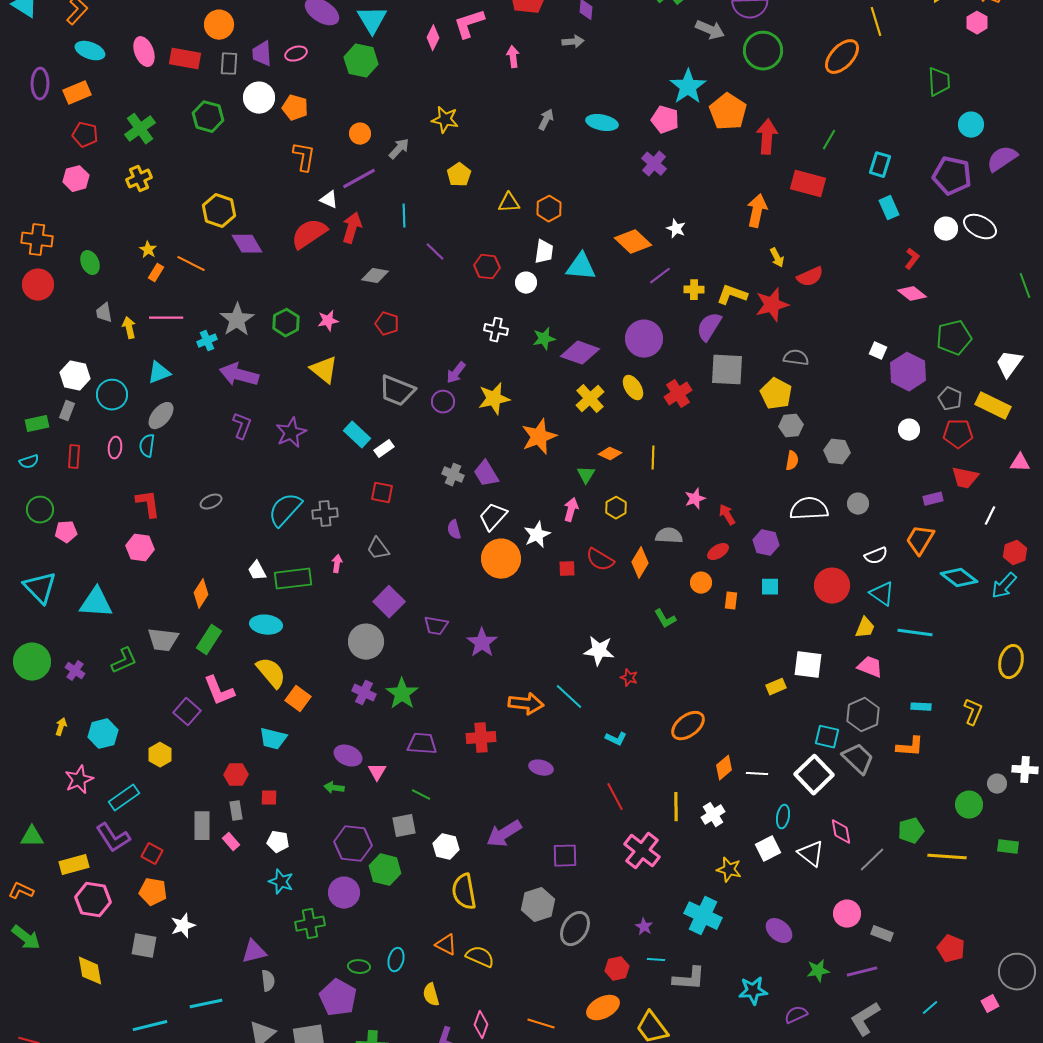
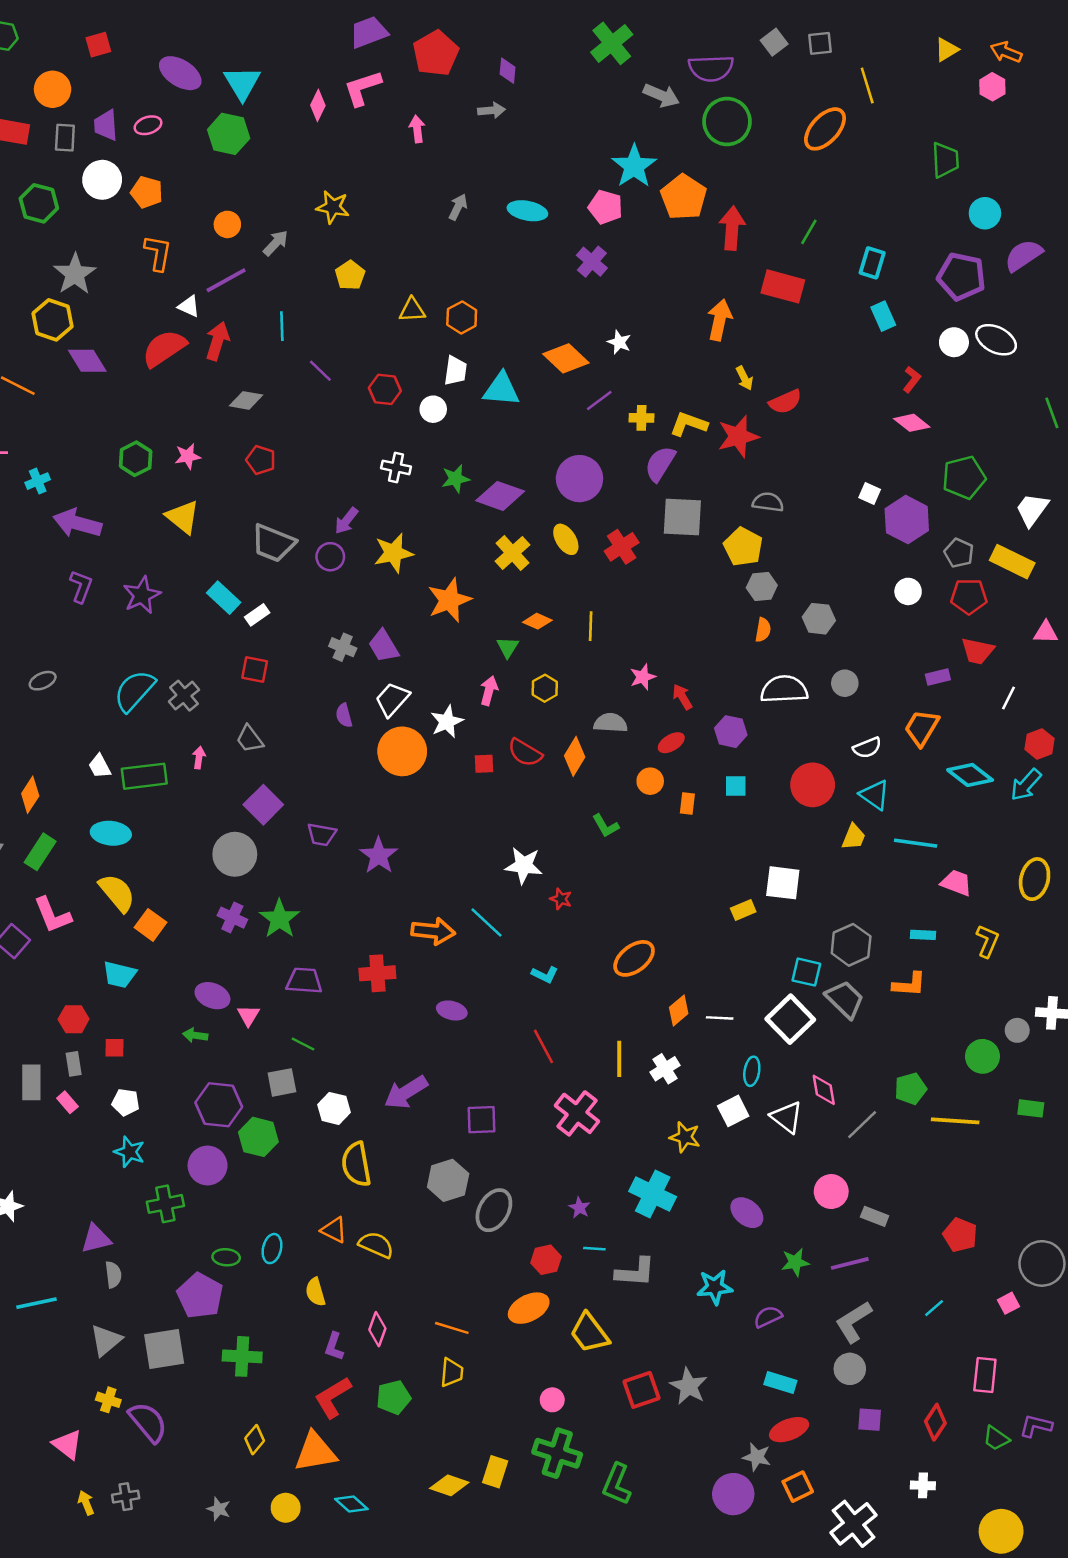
gray star: (237, 320) -> (75, 274), moved
gray cross: (325, 514) -> (184, 696), turned -35
pink trapezoid: (870, 667) -> (956, 883), moved

